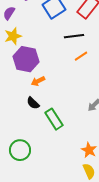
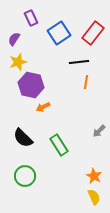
orange line: (81, 56) -> (86, 82), turned -48
black semicircle: (33, 103) -> (23, 138), moved, size x1.5

